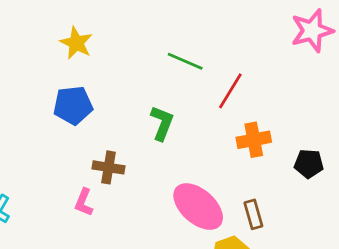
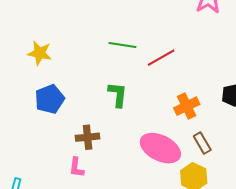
red line: (230, 91) -> (161, 58), turned 44
orange cross: (254, 140) -> (187, 106), moved

